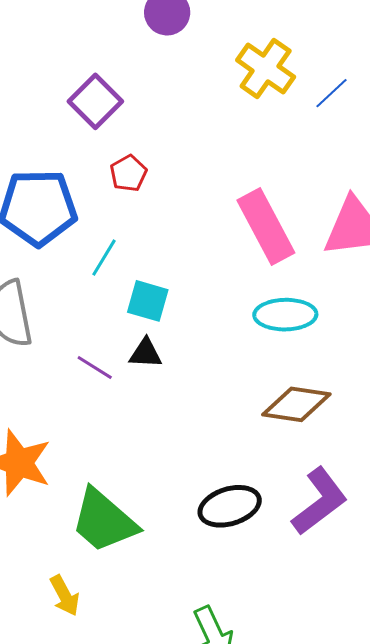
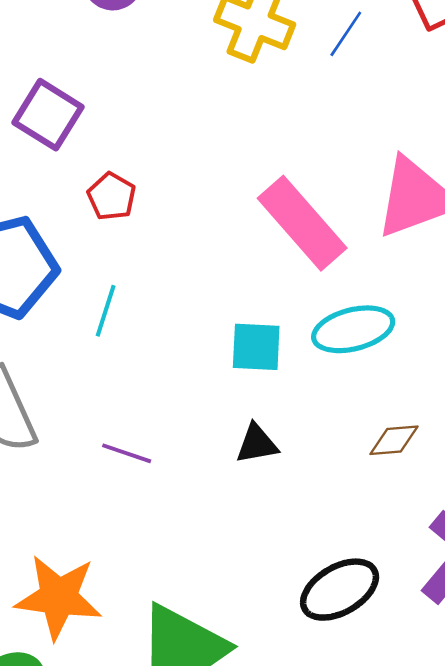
cyan square: (148, 301) -> (256, 347), moved
black triangle: (146, 353) -> (257, 444), moved
brown diamond: (296, 404) -> (394, 440), size x0.6

